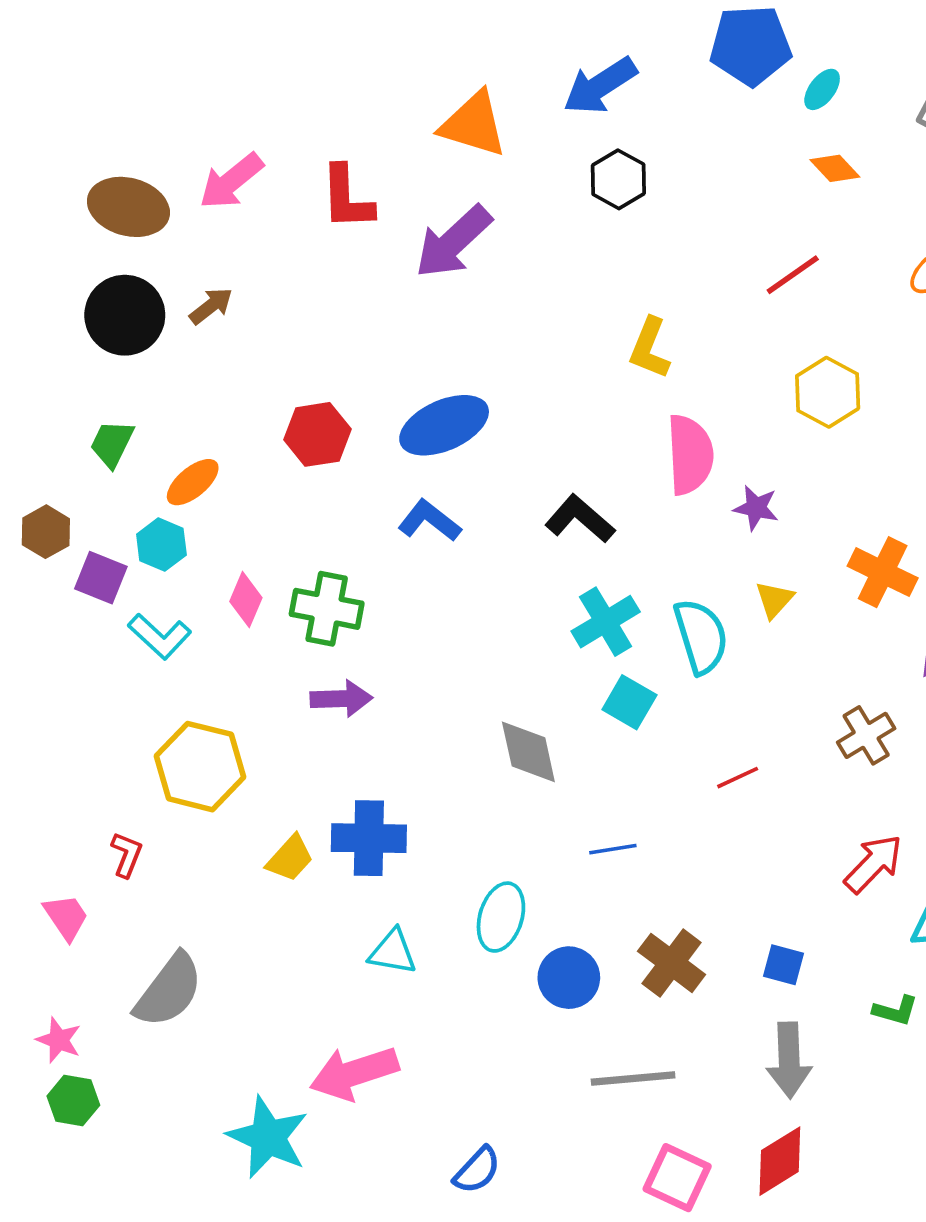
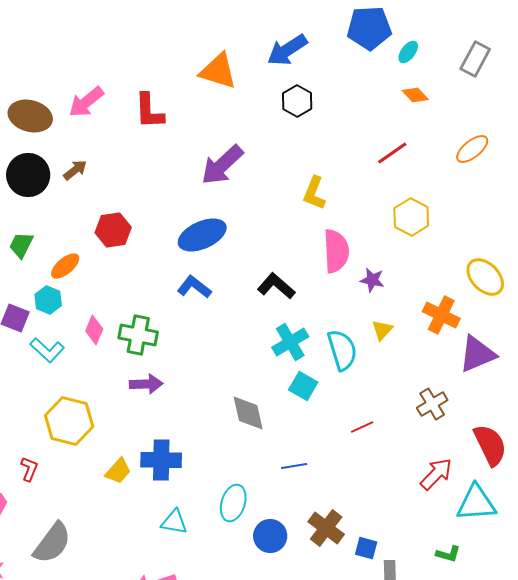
purple arrow: (453, 242) -> (222, 165), moved
red hexagon: (317, 434) -> (113, 230), moved
blue square: (784, 965) -> (366, 548), moved

